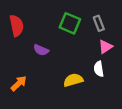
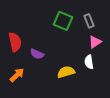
red semicircle: (17, 26) -> (15, 42), moved
purple semicircle: (41, 50) -> (37, 54), moved

